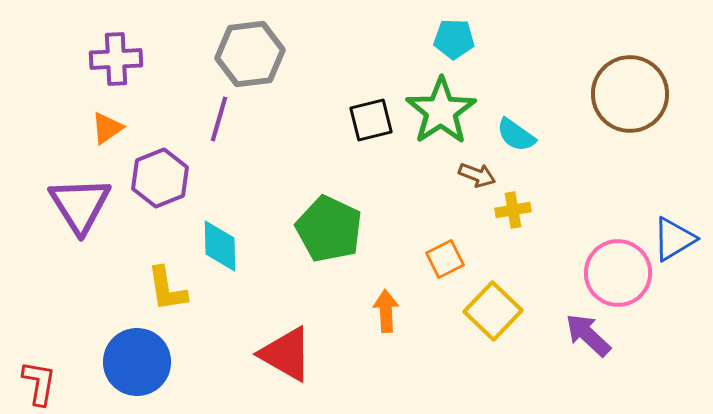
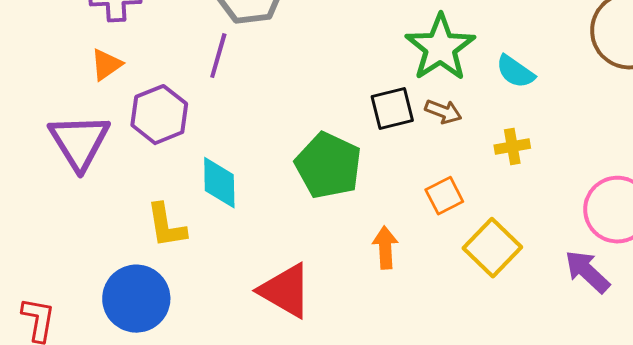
black square: (371, 120) -> (392, 109), moved
brown arrow: (477, 175) -> (443, 112), moved

